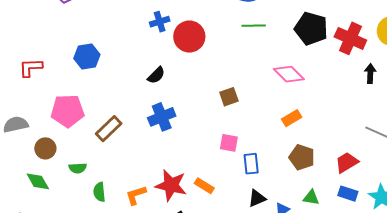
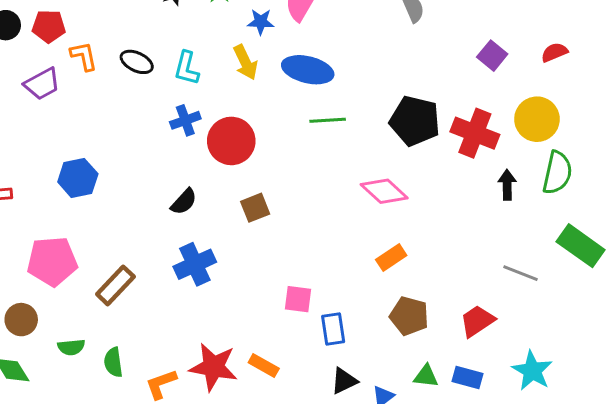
brown square: (229, 97) -> (255, 208), moved
green semicircle: (99, 192) -> (113, 362), moved
blue rectangle: (348, 194) -> (467, 378), moved

